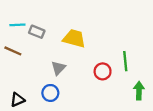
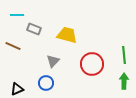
cyan line: (17, 25) -> (17, 15), moved
green line: (125, 61) -> (124, 55), moved
red circle: (103, 71) -> (92, 64), size x1.5

